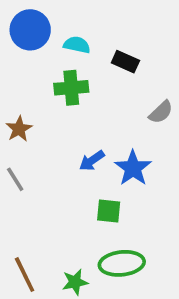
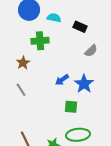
green cross: (71, 88) -> (40, 41), moved
gray semicircle: (161, 112) -> (91, 51), moved

